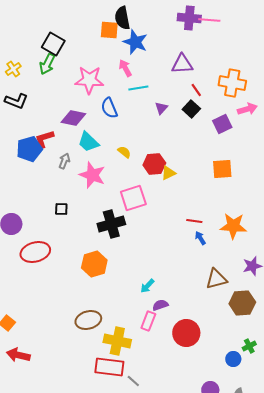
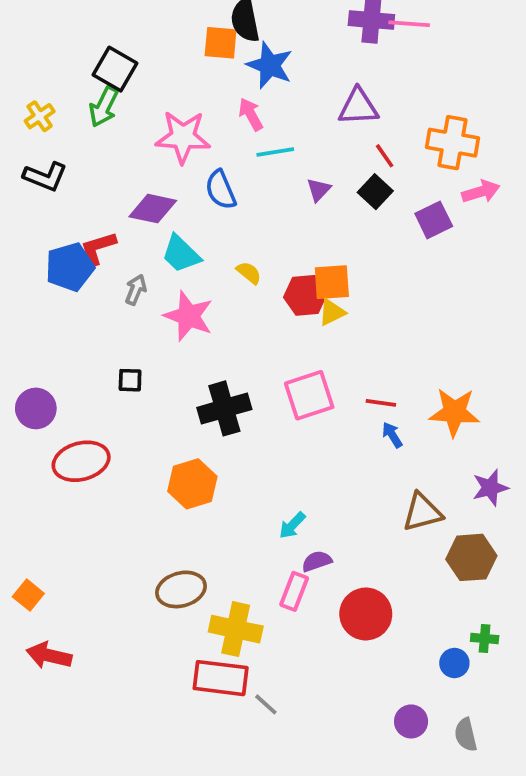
orange square: (222, 169) -> (332, 282), moved
pink square: (133, 198) -> (309, 395), moved
green cross: (249, 346) -> (485, 638), turned 32

